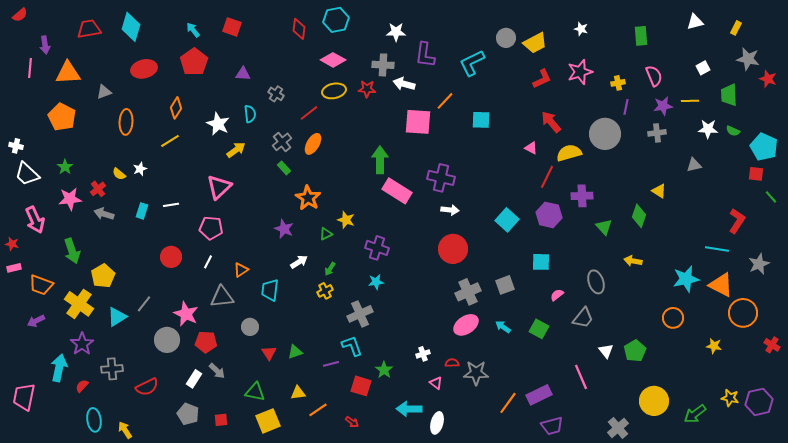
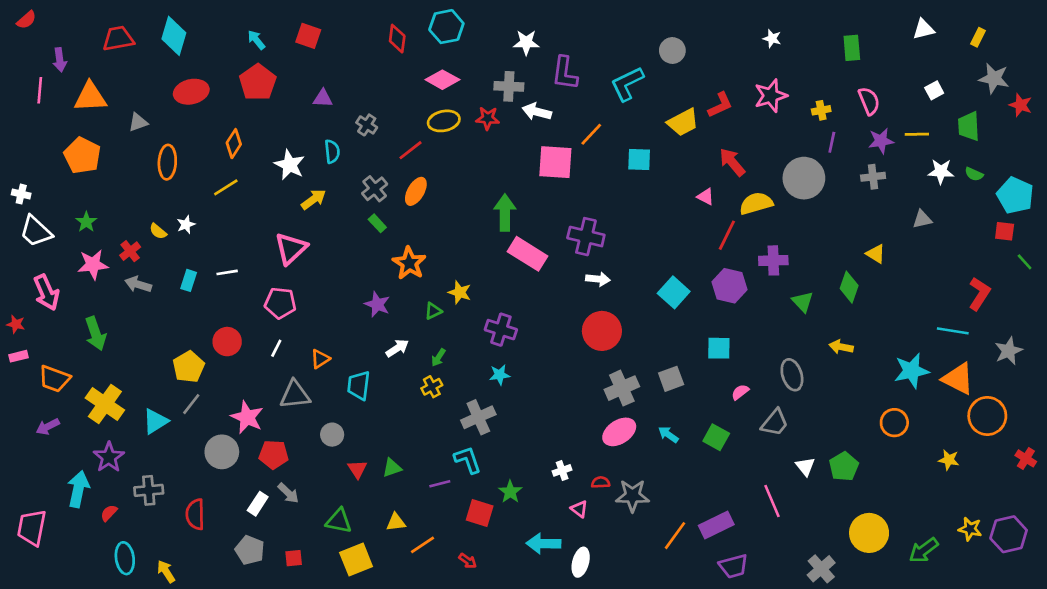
yellow trapezoid: (535, 43) -> (683, 122), moved
yellow pentagon: (103, 276) -> (189, 367), moved
red semicircle: (147, 387) -> (195, 514), turned 115

